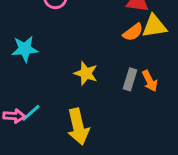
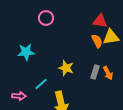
orange semicircle: (133, 32) -> (97, 41), turned -80
cyan line: (31, 113) -> (41, 84), moved

